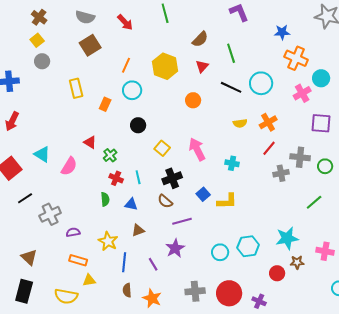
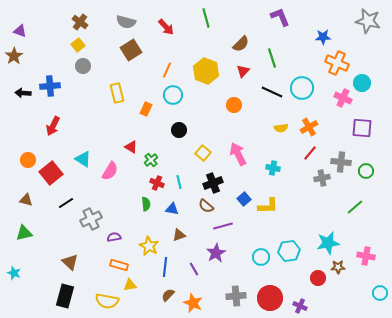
pink cross: (302, 93) -> (343, 98), turned -36
brown semicircle: (127, 290) -> (168, 295), turned 48

